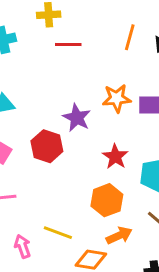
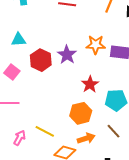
red hexagon: (47, 146) -> (41, 60), moved
pink arrow: (23, 246) -> (20, 138), turned 42

